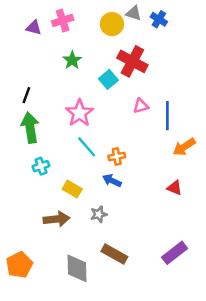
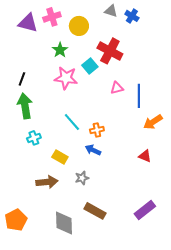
yellow circle: (112, 24) -> (79, 26), moved
purple triangle: (34, 28) -> (28, 23), size x1.5
pink star: (79, 113) -> (66, 78), moved, turned -30

